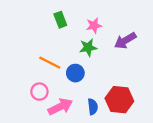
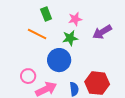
orange line: (50, 63) -> (37, 34), moved
blue circle: (75, 73) -> (59, 60), size x1.5

